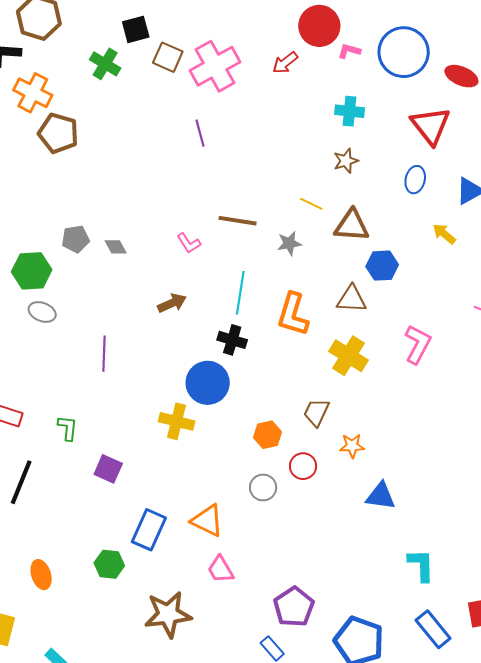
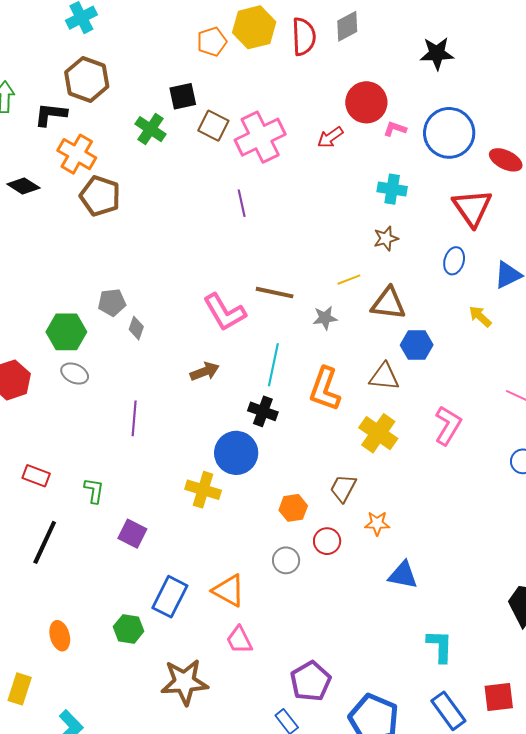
yellow line: (311, 204) -> (349, 280), turned -50
pink L-shape: (189, 243) -> (225, 312), size x1.8
gray diamond: (116, 247) -> (136, 328), moved, turned 45

